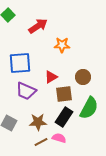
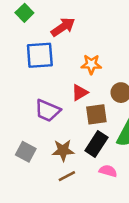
orange star: (62, 45) -> (91, 64), moved
blue square: (20, 63) -> (40, 55), moved
pink semicircle: (59, 138) -> (108, 171), moved

